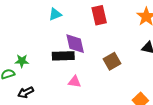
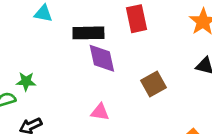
cyan triangle: (55, 14) -> (43, 13), moved, turned 32
black rectangle: (63, 56) -> (88, 33), moved

